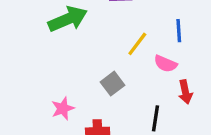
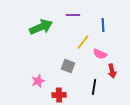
blue line: (179, 31) -> (103, 25), moved
gray square: (112, 84) -> (68, 66), turned -32

